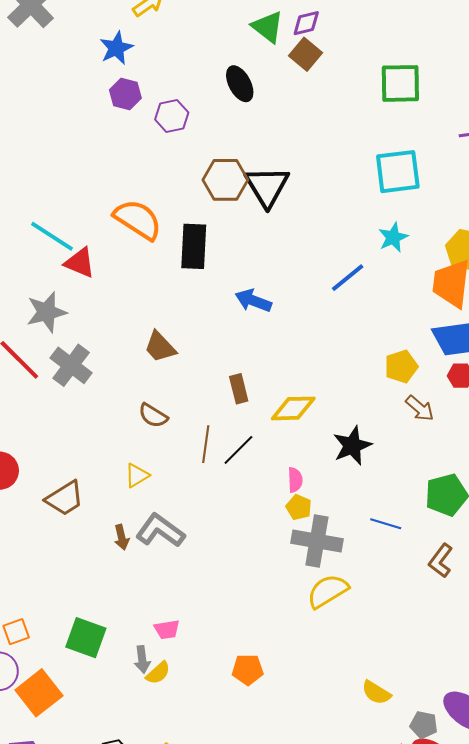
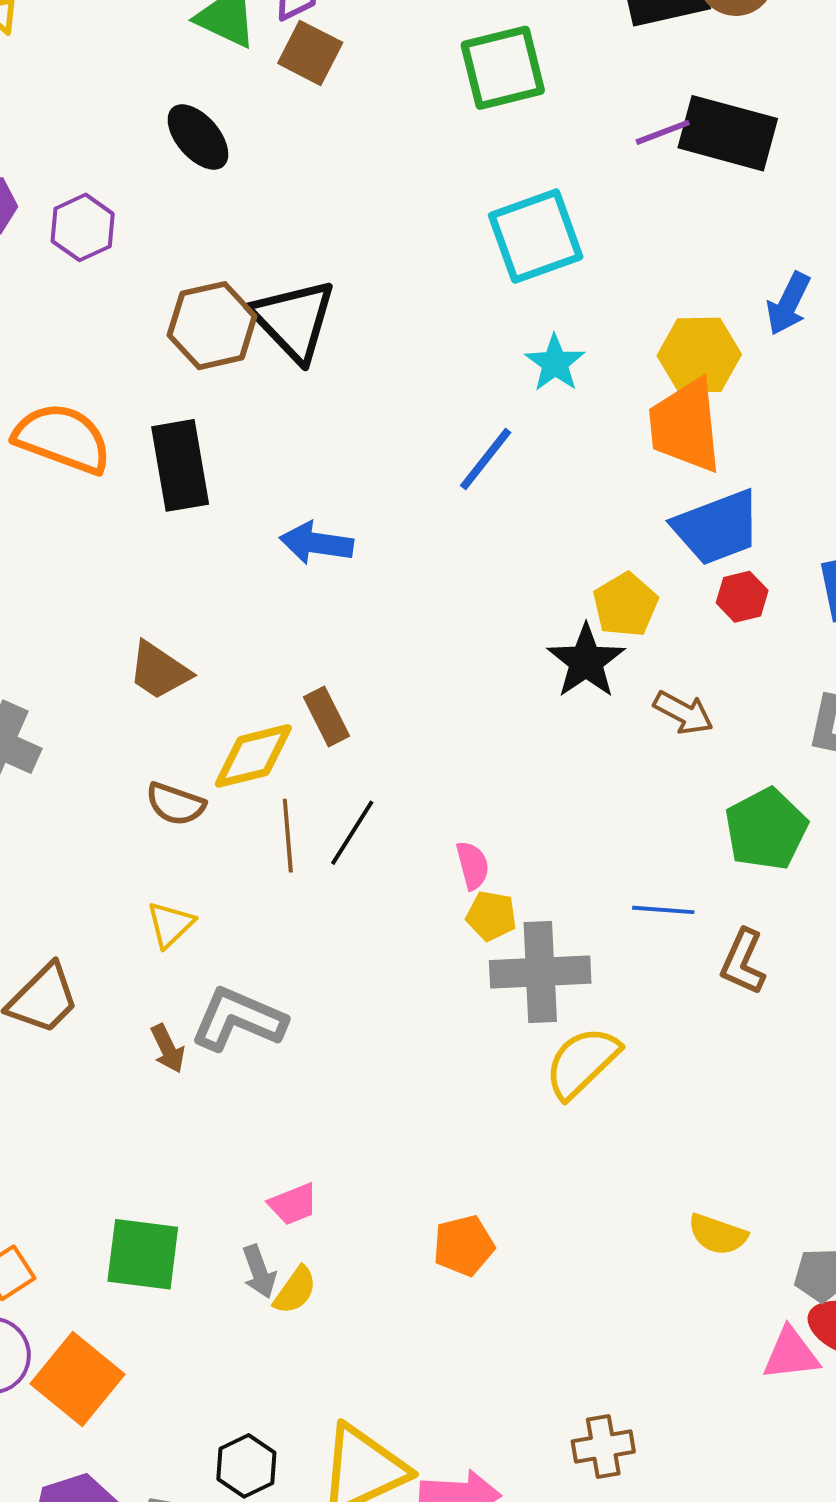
yellow diamond: (293, 408) -> (253, 756), moved
brown arrow: (420, 408) -> (683, 713), moved
black star: (352, 446) -> (586, 661), moved
brown L-shape: (441, 561) -> (743, 962), moved

